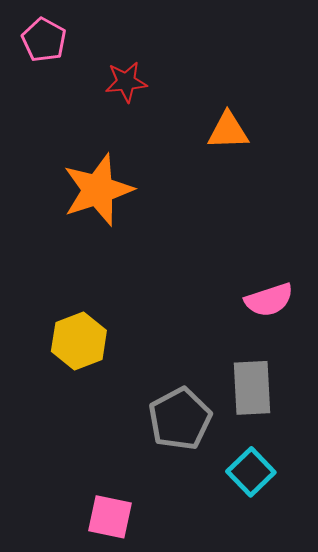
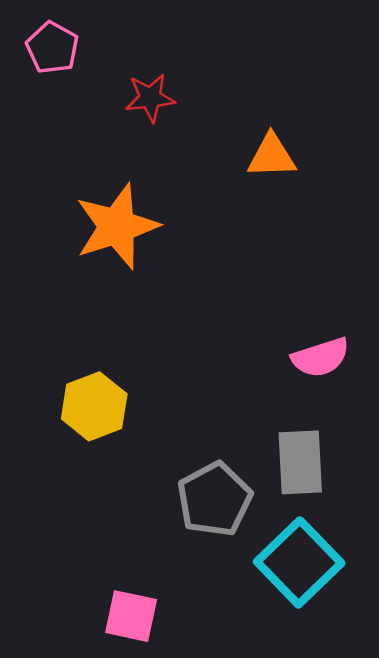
cyan square: (251, 472) -> (299, 562), size x1.5

